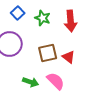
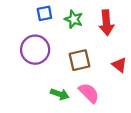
blue square: (18, 13) -> (44, 13), turned 32
red triangle: (69, 57) -> (119, 65), moved

